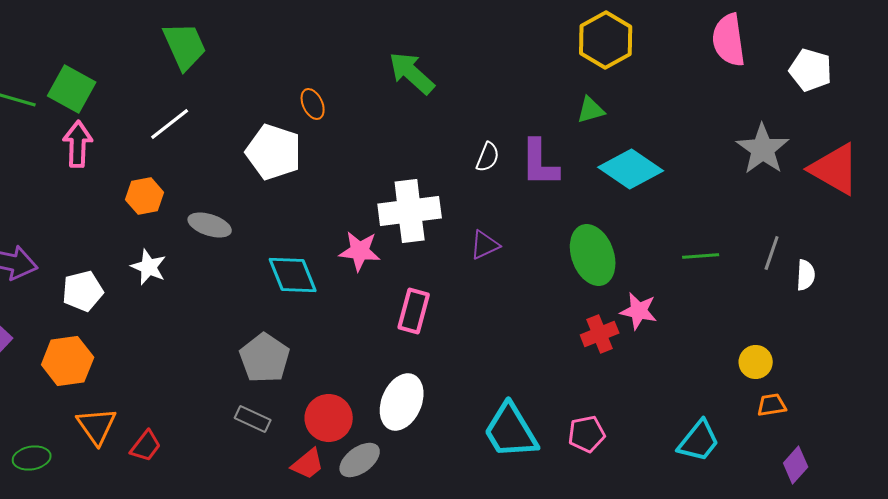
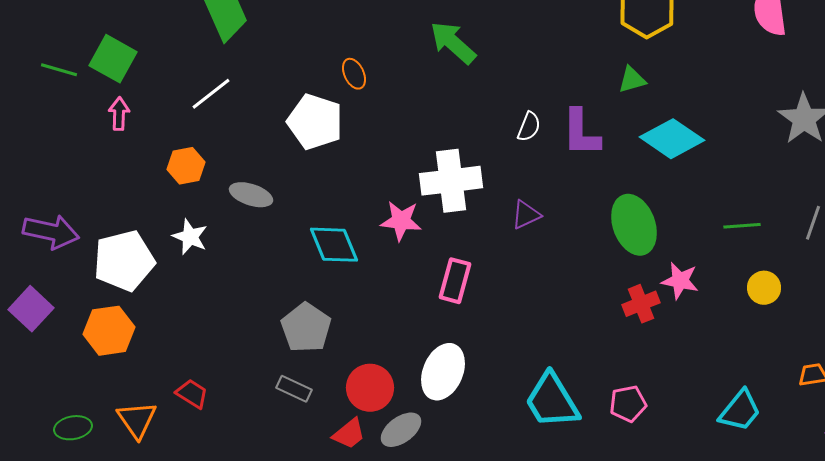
pink arrow: (78, 144) -> (119, 114), size x0.7
white pentagon: (83, 291) -> (124, 261), size x1.5
yellow circle: (756, 362) -> (764, 288), moved
orange triangle: (97, 426) -> (137, 420), moved
red trapezoid: (146, 446) -> (192, 394), moved, turned -96

